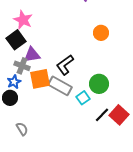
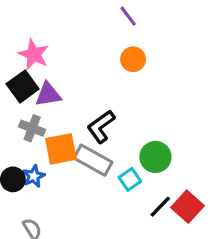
orange circle: (101, 33) -> (133, 59), moved
purple triangle: (32, 55) -> (48, 94), moved
blue star: (14, 82) -> (34, 176), moved

